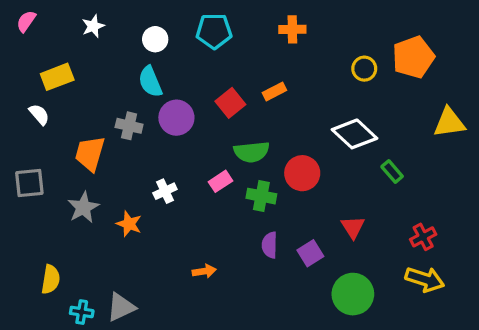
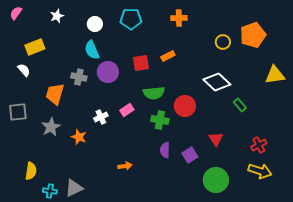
red square: (230, 103) -> (141, 63), turned 30
pink rectangle: (221, 181) -> (127, 110), moved

